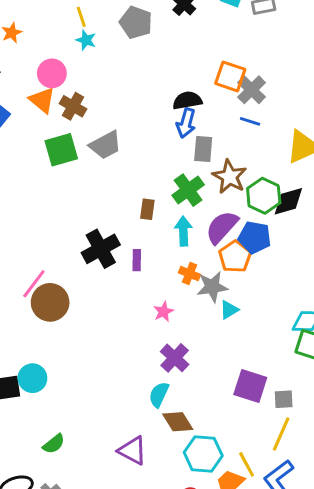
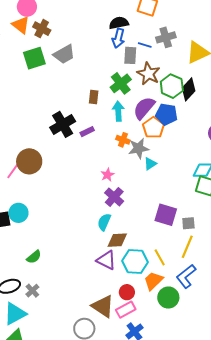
gray cross: (252, 90) -> (166, 37), moved, turned 30
blue line: (250, 121) -> (145, 45), moved
black diamond: (288, 201) -> (189, 89), turned -30
purple rectangle: (137, 260) -> (87, 132), turned 64
pink line: (34, 284) -> (14, 169), moved
pink star: (164, 312) -> (107, 175), moved
brown diamond: (178, 422) -> (117, 240), turned -60
purple triangle: (132, 451) -> (106, 260), moved
yellow line: (247, 464) -> (160, 257), moved

